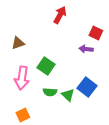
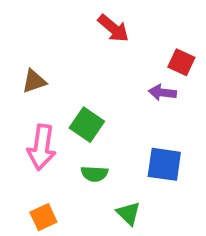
red arrow: (60, 15) -> (113, 28), turned 102
blue square: (87, 87) -> (164, 164), turned -30
green triangle: (68, 95) -> (128, 213), moved

